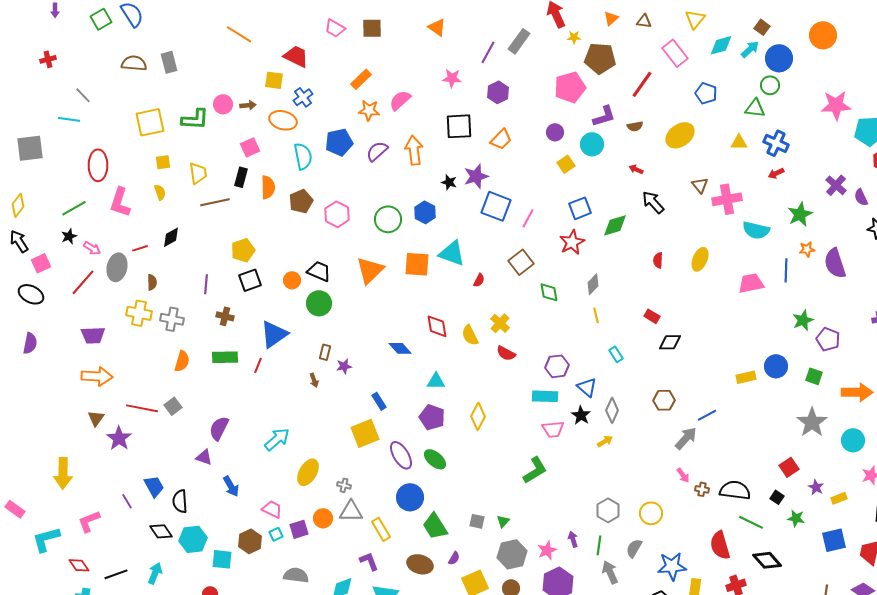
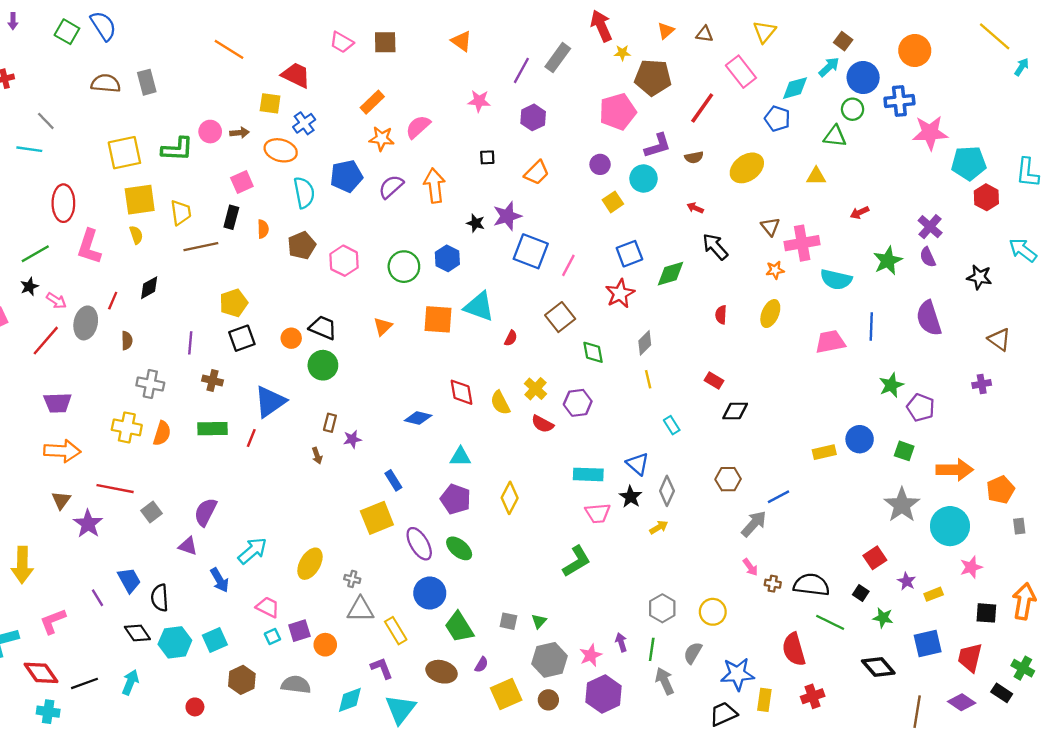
green square: (101, 19) -> (67, 32), turned -30
cyan diamond: (721, 45) -> (795, 88), moved
black square: (459, 126) -> (487, 157), size x0.5
blue cross: (776, 143) -> (899, 101), moved, turned -30
yellow square: (163, 162) -> (140, 200), size x1.8
orange semicircle: (268, 187) -> (263, 229), size x0.7
purple semicircle: (861, 197) -> (928, 257), moved
red line: (140, 248) -> (113, 301), turned -49
orange star: (807, 249) -> (775, 270), moved
orange triangle: (370, 270) -> (383, 326), size x0.6
yellow cross: (139, 313) -> (127, 427), moved
blue diamond: (400, 348) -> (418, 418), turned -35
purple hexagon: (557, 366) -> (578, 403), moved
gray square: (173, 406) -> (151, 512), moved
cyan arrow: (277, 439) -> (252, 551), moved
cyan circle: (853, 440) -> (950, 526), size x1.4
orange circle: (323, 518) -> (325, 645), moved
brown hexagon: (250, 541) -> (242, 680), moved
cyan square: (222, 559) -> (215, 640), moved, turned -30
black diamond: (767, 560) -> (878, 667), moved
red diamond: (79, 565) -> (41, 673), size x1.4

